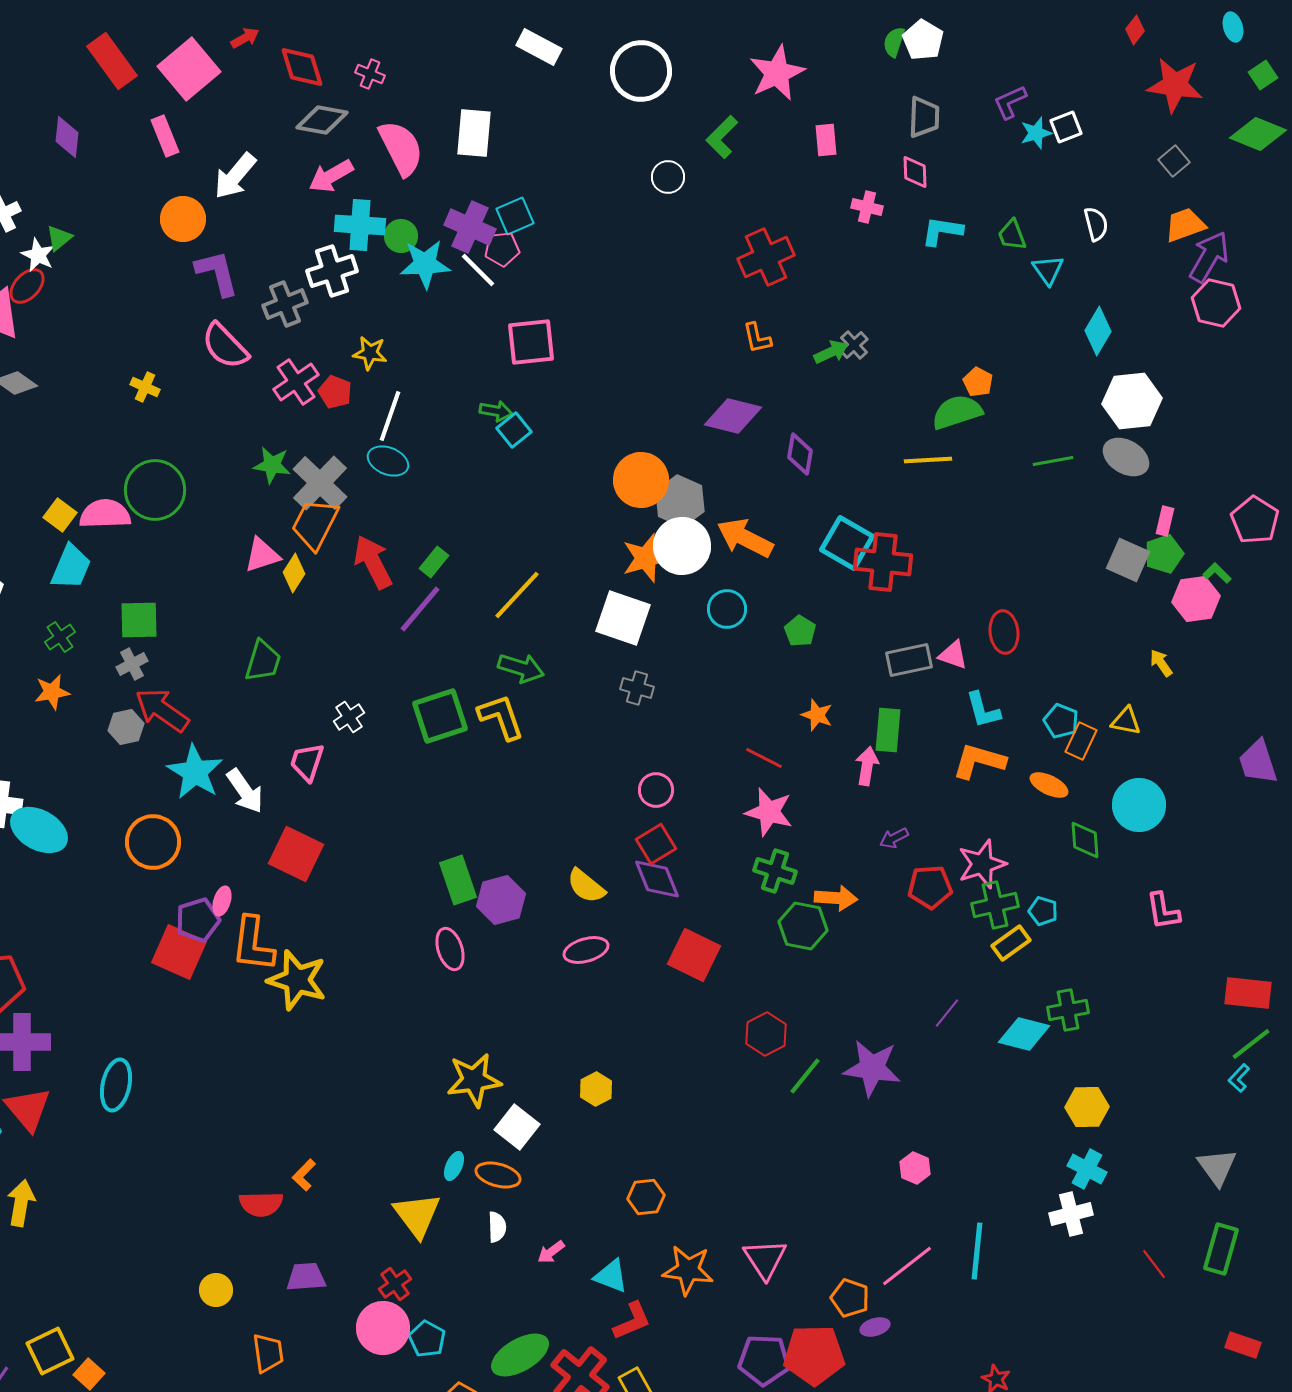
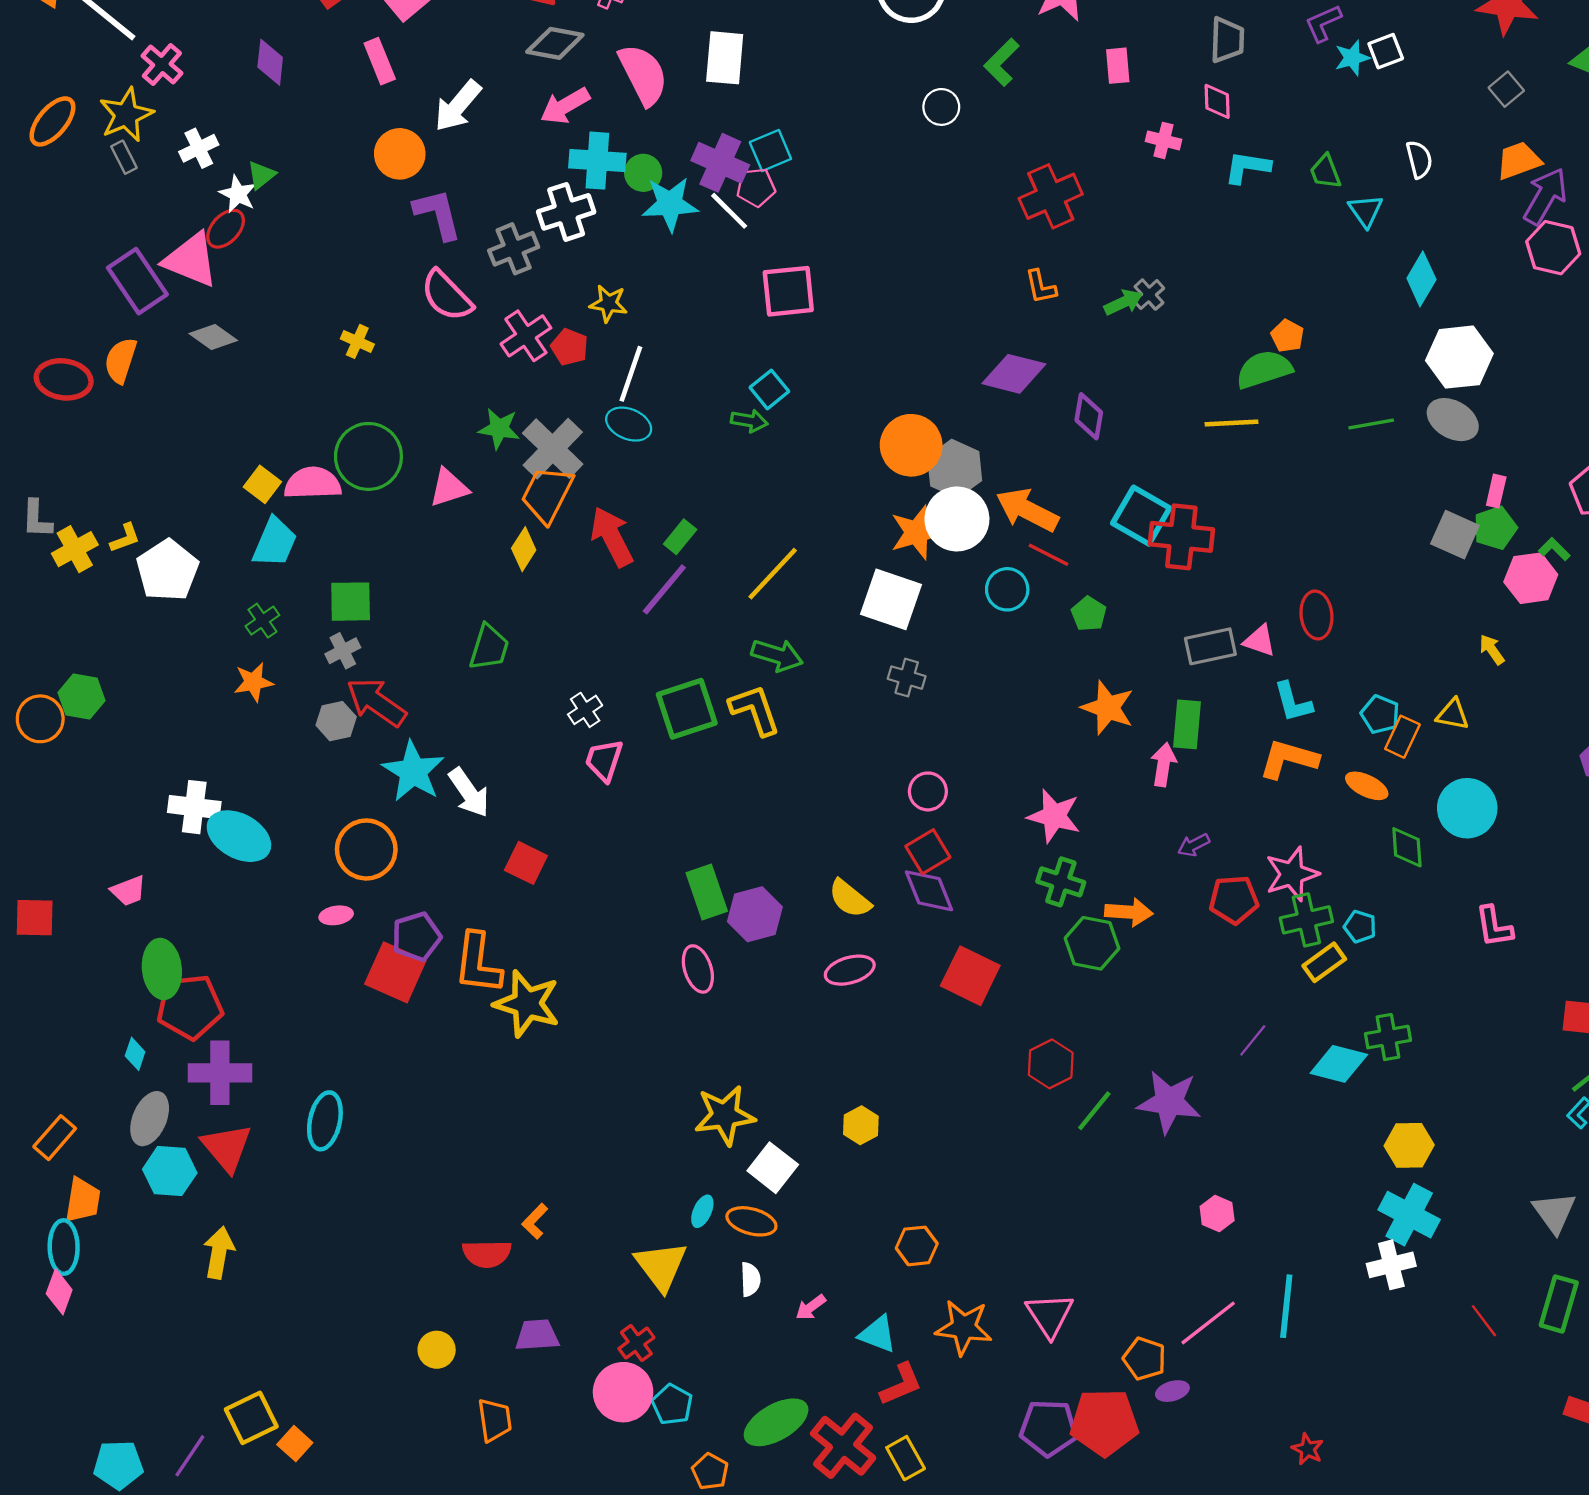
green arrow: (496, 411) -> (749, 421), moved
pink triangle: (262, 555) -> (449, 488), moved
orange star: (817, 715) -> (1108, 708), size x1.5
red line: (764, 758) -> (1048, 555), moved
pink trapezoid: (307, 762) -> (604, 760), moved
red square: (296, 854) -> (526, 863), size x0.7
pink ellipse: (222, 901) -> (336, 915), moved, turned 64
cyan cross: (1087, 1169) -> (1409, 1215), size x1.4

